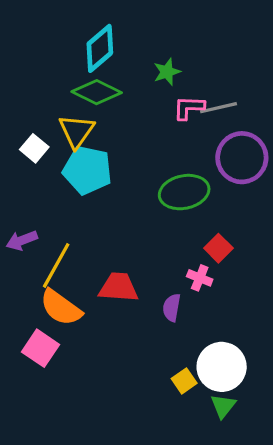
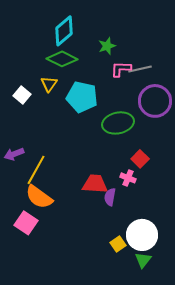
yellow triangle: (76, 131) -> (49, 84), size x0.7
cyan pentagon: (87, 170) -> (82, 97), moved
red trapezoid: (119, 287) -> (95, 184), moved

